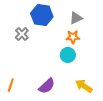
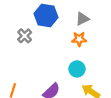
cyan circle: (68, 55) -> (77, 69), moved

